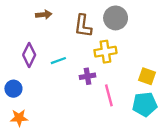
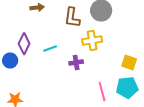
blue circle: (13, 89) -> (10, 60), moved
pink line: (109, 95) -> (102, 92), moved

